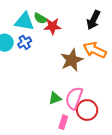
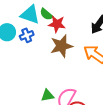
brown star: (72, 60) -> (61, 46), moved

